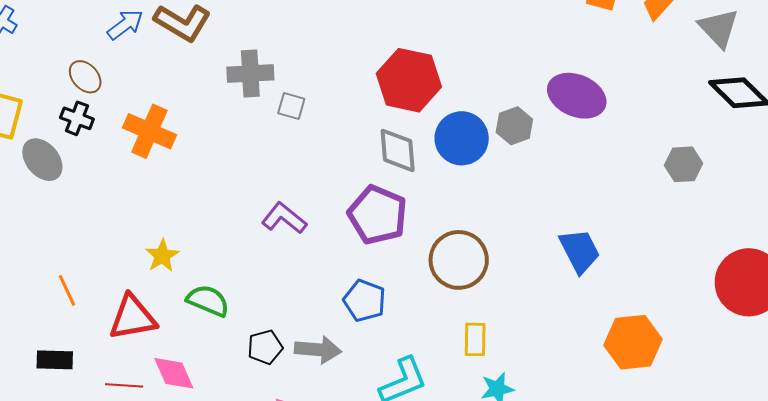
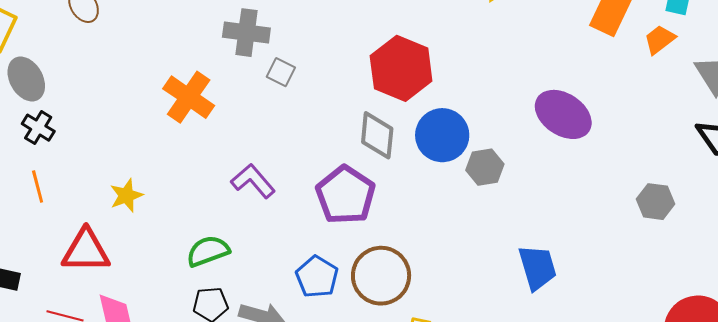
black cross: (77, 118) -> (38, 128), moved
gray hexagon: (514, 126) -> (485, 167), moved
orange cross: (149, 131) -> (189, 97), moved
brown circle: (459, 260) -> (381, 276), moved
orange line: (67, 290) -> (38, 187), moved
green semicircle: (208, 301) -> (208, 251), moved, turned -54

